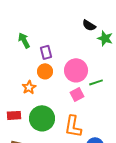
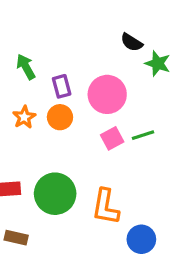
pink circle: (76, 70) -> (107, 94), moved
orange star: (29, 87) -> (24, 117), moved
pink square: (77, 94) -> (112, 138), moved

